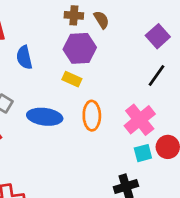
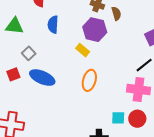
blue ellipse: (45, 117) -> (42, 78), moved
pink cross: (140, 120) -> (139, 90), moved, turned 30

